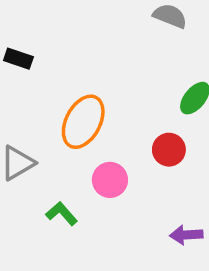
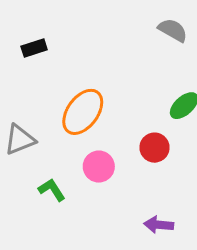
black rectangle: (18, 59) -> (34, 48), turned -45

